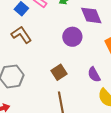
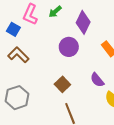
purple diamond: (91, 15) -> (83, 22), turned 60

